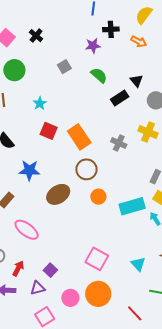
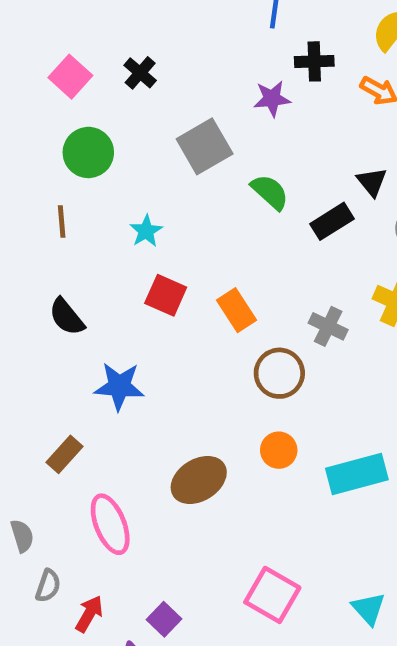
gray square: (64, 67) -> (205, 146), size x1.6
green semicircle: (99, 75) -> (270, 192), moved
orange rectangle: (79, 137) -> (236, 310), size x0.7
brown circle: (86, 169) -> (279, 373), moved
brown ellipse: (58, 194) -> (199, 480), moved
pink ellipse: (27, 230) -> (110, 524), turned 30

